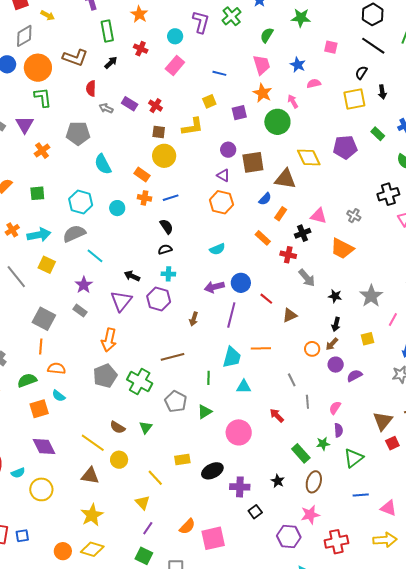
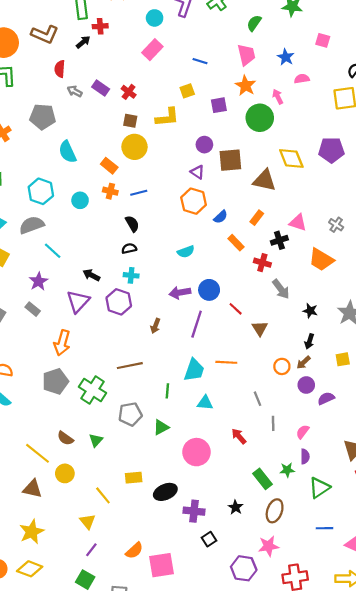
red cross: (141, 49) -> (100, 26), moved, turned -32
blue semicircle: (265, 199) -> (221, 217), moved
brown triangle: (290, 315) -> (260, 328), turned -42
gray pentagon: (176, 401) -> (130, 414), turned 30

